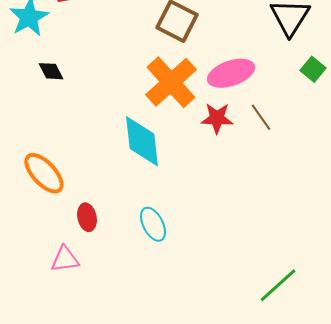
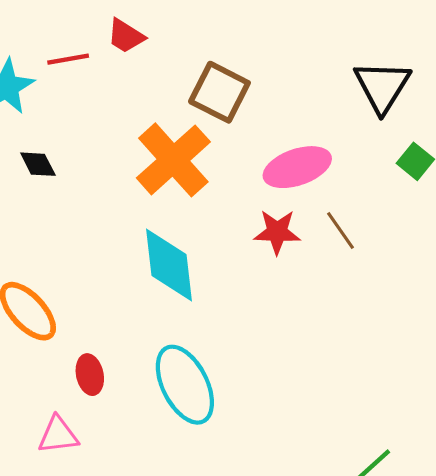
orange cross: (171, 82) -> (173, 160), moved
cyan ellipse: (153, 224) -> (185, 385), size x1.6

